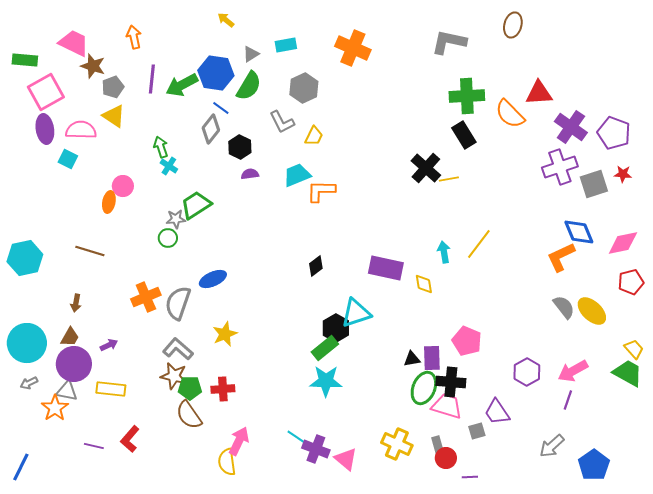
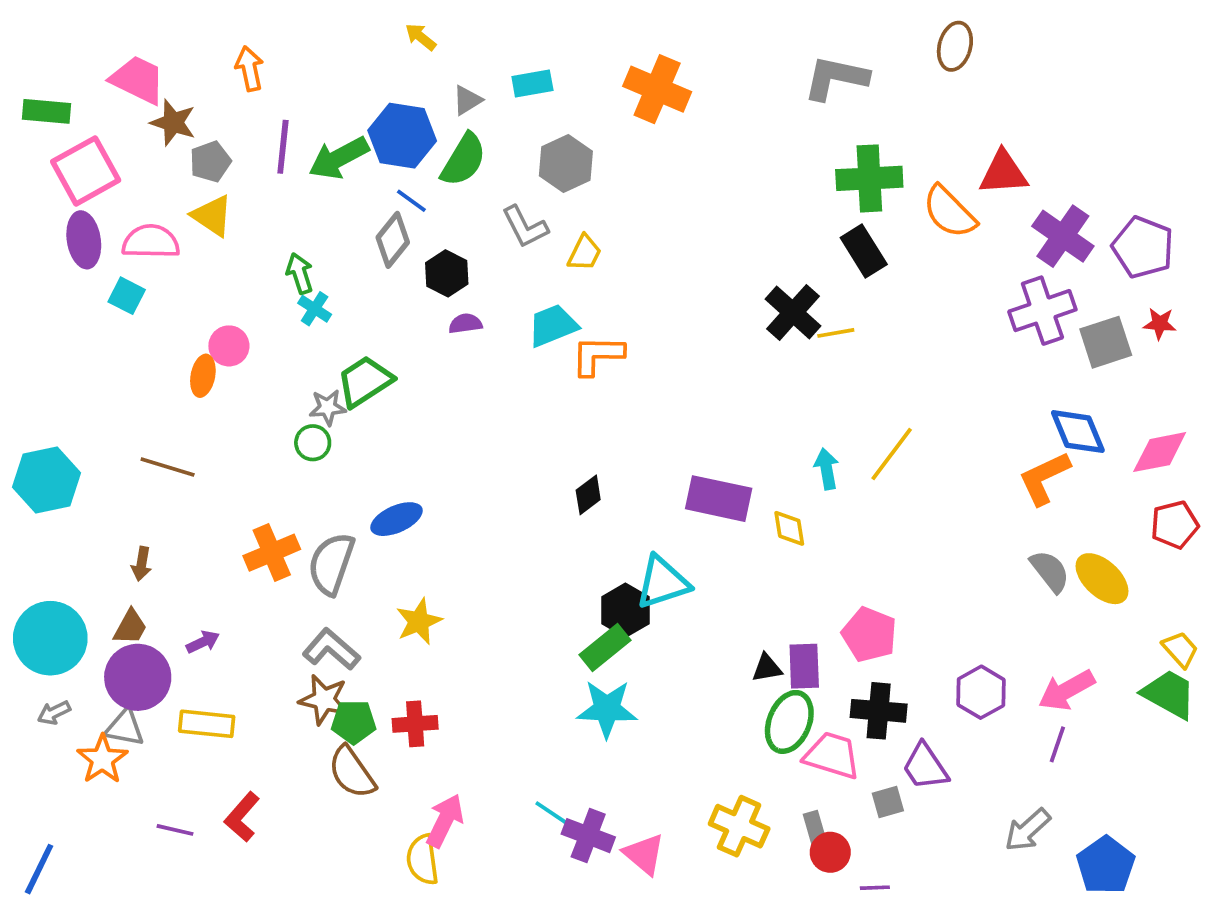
black cross: (451, 382) -> (879, 711), moved

